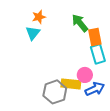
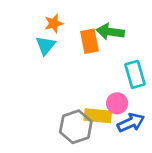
green arrow: (80, 23) -> (110, 32), turned -42
orange rectangle: (95, 37) -> (90, 41), moved

